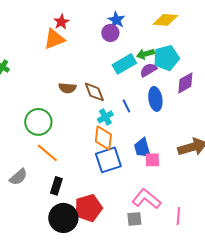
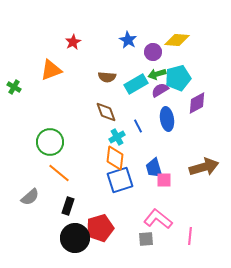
purple circle: (110, 33) -> (153, 52), moved
orange triangle: (54, 39) -> (51, 70), moved
brown semicircle: (67, 88) -> (107, 77), moved

